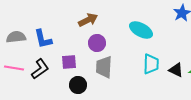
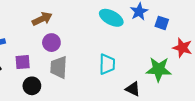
cyan ellipse: (141, 30) -> (111, 18), moved
black triangle: (176, 70) -> (133, 89), moved

